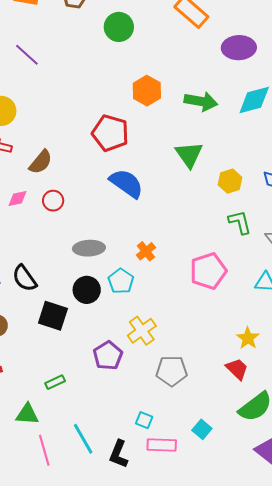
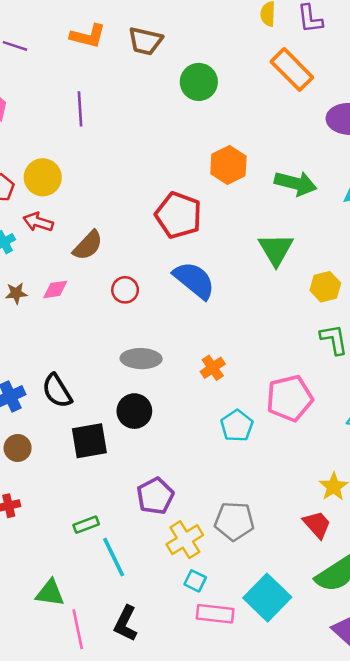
purple line: (27, 55) -> (80, 109), turned 40
red circle: (53, 201) -> (125, 290), moved
cyan pentagon: (121, 281) -> (237, 426), moved
black square: (53, 316) -> (89, 441), turned -32
yellow cross: (142, 331) -> (185, 540), moved
green triangle: (27, 414) -> (50, 593), moved
cyan square: (202, 429) -> (267, 598), size x1.8
cyan line: (83, 439) -> (114, 557), moved
pink line: (44, 450) -> (78, 629), moved
black L-shape: (119, 454) -> (126, 624), moved

